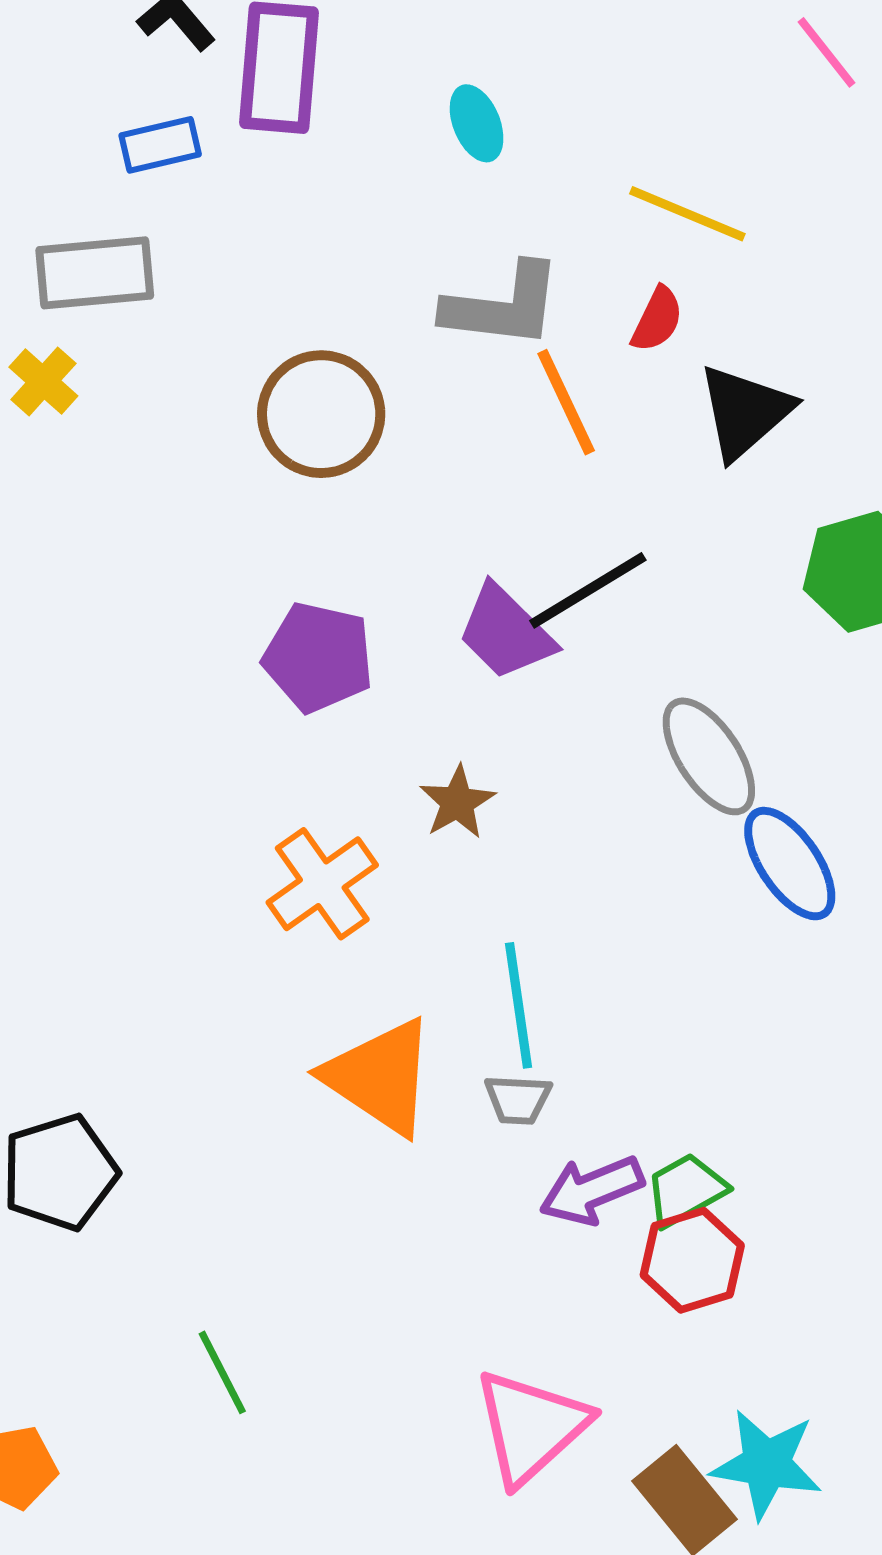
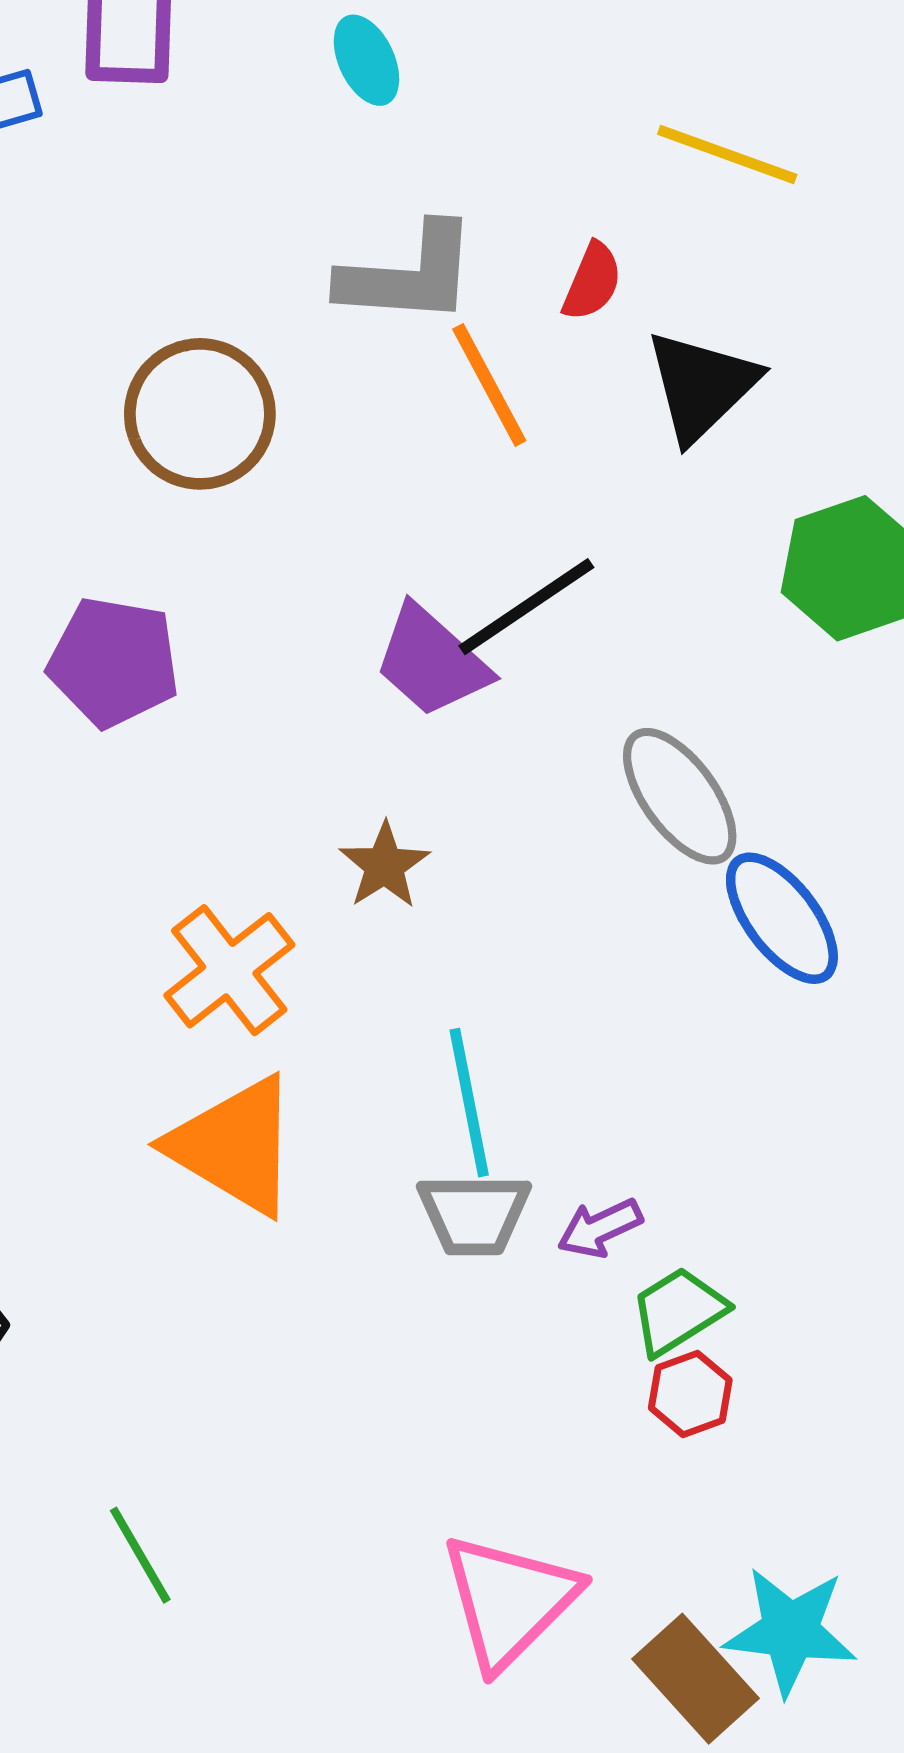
yellow line: (687, 214) -> (727, 154), moved
purple pentagon: (318, 657) -> (114, 662), moved
orange triangle: (380, 1077) -> (234, 1146), moved
gray trapezoid: (518, 1100) -> (474, 1214), size x1.4
purple arrow: (592, 1190) -> (600, 1228), moved, size x0.7
red hexagon: (692, 1260) -> (690, 1394), size x0.7

